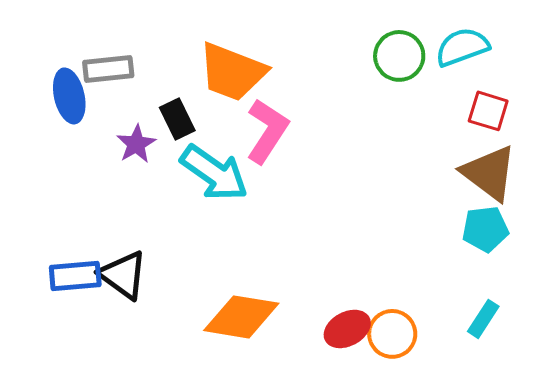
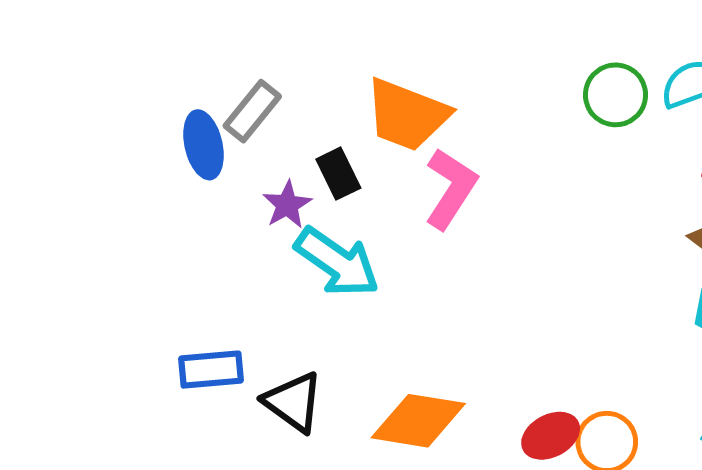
gray rectangle: (108, 69) -> (252, 111), turned -45
cyan arrow: (214, 173) -> (337, 262), moved
black triangle: (123, 275) -> (293, 402), moved

